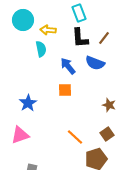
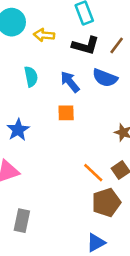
black L-shape: (80, 38) -> (86, 45), turned -70
cyan semicircle: (41, 49) -> (31, 77), moved
orange line: (75, 137) -> (93, 173), moved

